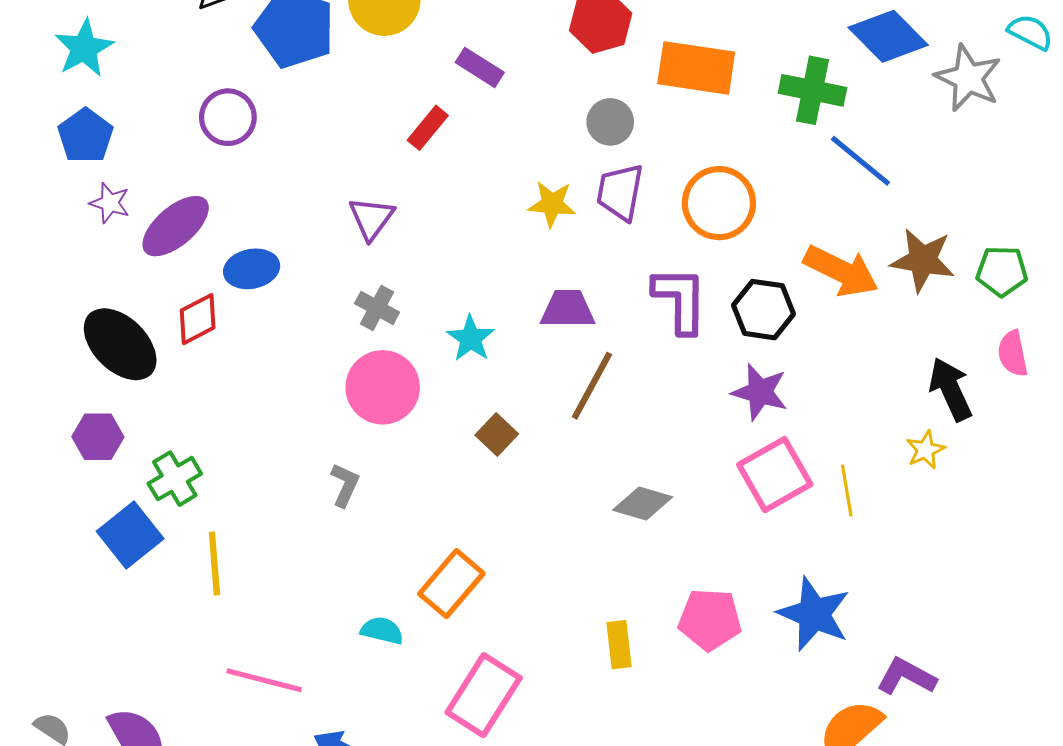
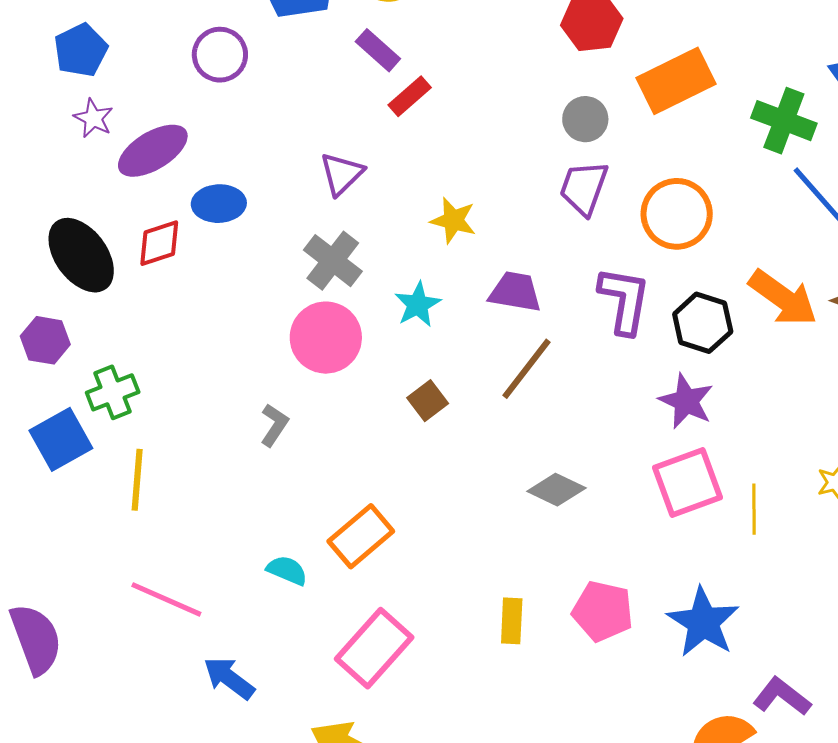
purple rectangle: (480, 67) -> (378, 50), moved
orange rectangle: (696, 68) -> (676, 81), turned -44
yellow star: (552, 204) -> (453, 220), moved
gray cross: (377, 308) -> (333, 261), size x1.4

